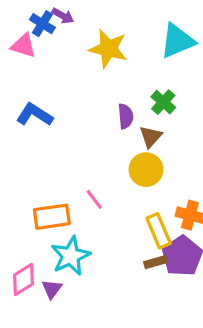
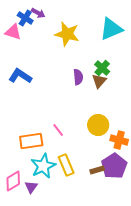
brown triangle: (151, 137) -> (99, 81), moved
yellow circle: (146, 170) -> (98, 125), moved
yellow rectangle: (159, 231) -> (66, 165), moved

